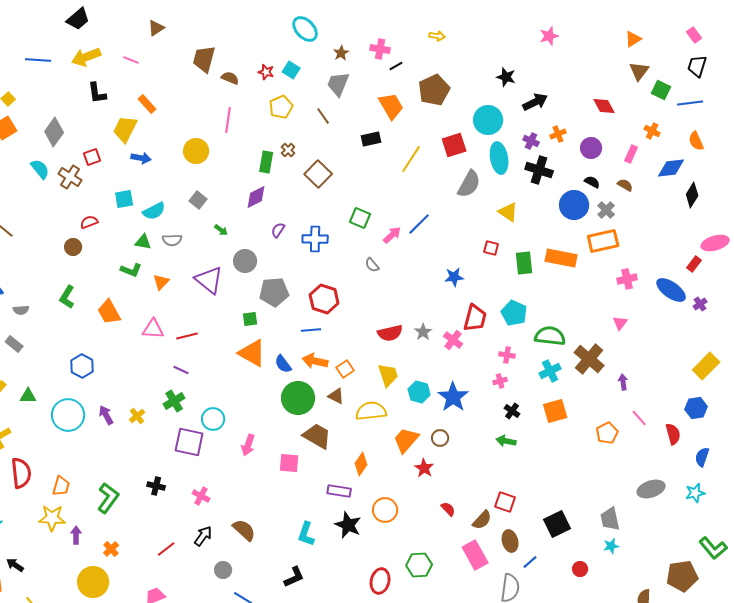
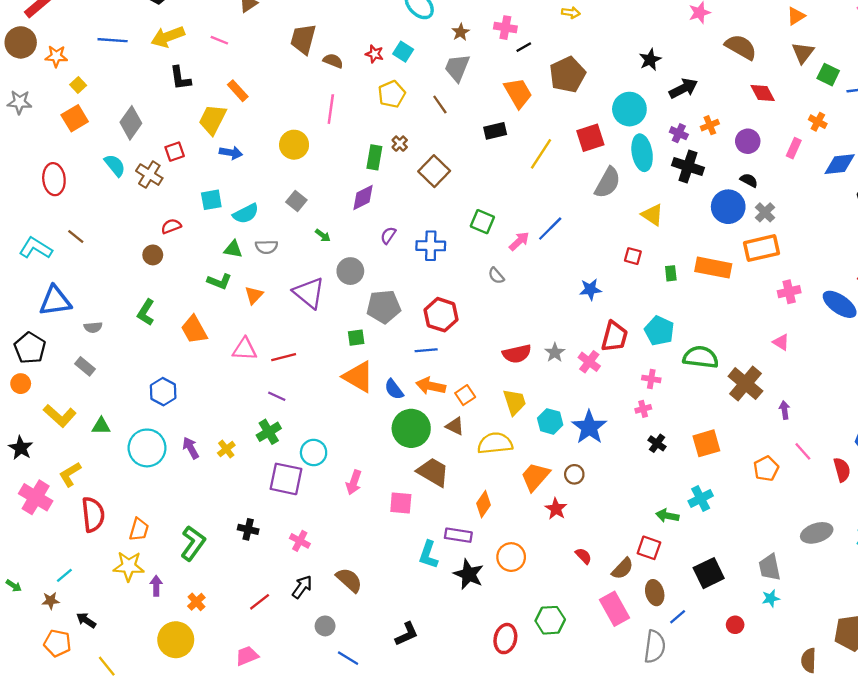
black star: (506, 77) -> (650, 60), turned 30
brown semicircle: (625, 185) -> (741, 47), moved, size x1.8
green rectangle: (524, 263) -> (671, 273), size x0.6
pink triangle: (620, 323) -> (781, 342), turned -35
cyan cross: (550, 371) -> (701, 498), moved
green arrow: (506, 441) -> (667, 516), moved
cyan L-shape: (306, 534) -> (428, 555), moved

